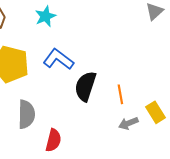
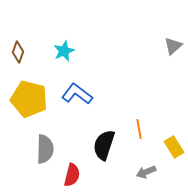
black semicircle: (85, 86) -> (104, 145), moved
gray arrow: (128, 123) -> (146, 172), moved

